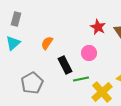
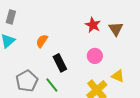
pink circle: (89, 53) -> (95, 56), moved
green line: (81, 79) -> (52, 85), moved, turned 63

